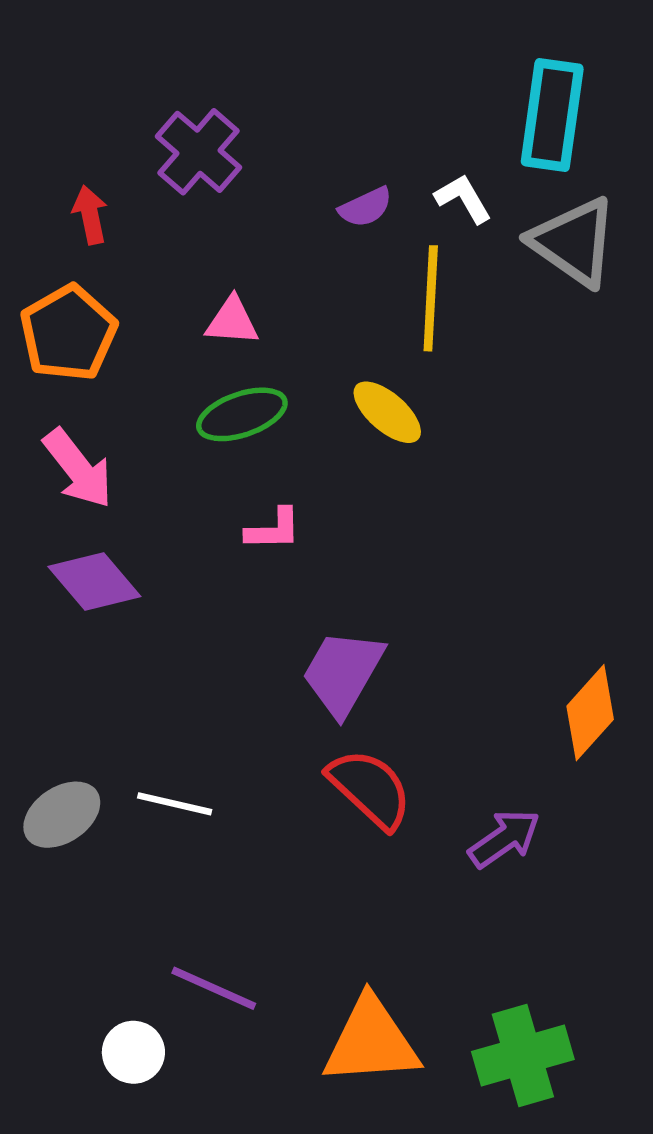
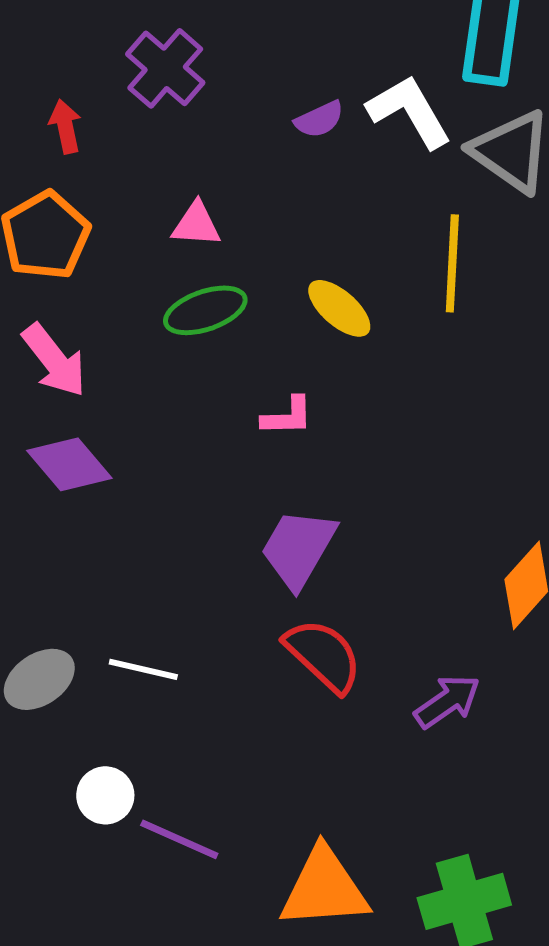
white L-shape: (463, 199) -> (409, 111), size x1.6
yellow line: (431, 298) -> (452, 263), moved
pink L-shape: (273, 529) -> (287, 416), moved
white circle: (133, 1052) -> (105, 795), moved

